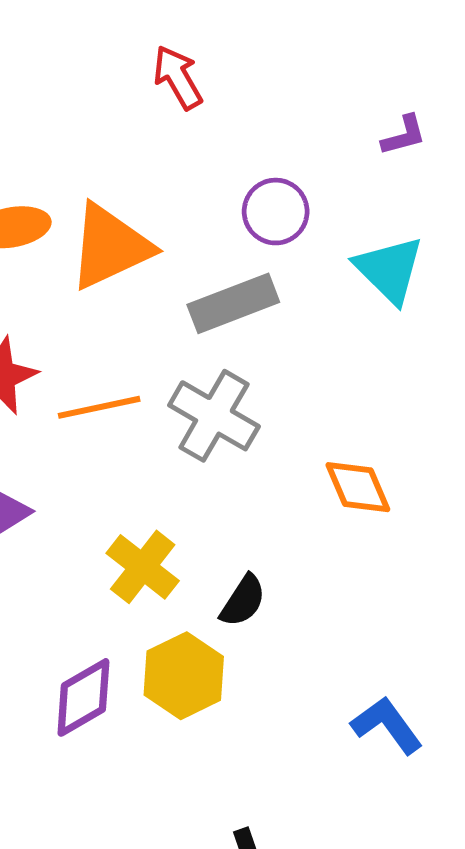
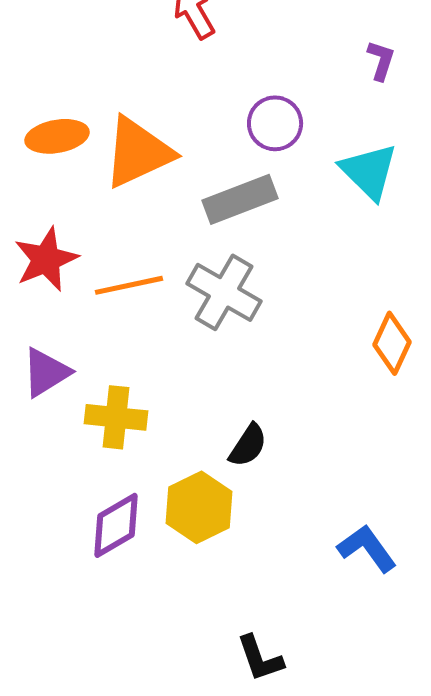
purple L-shape: (404, 135) -> (381, 60), turned -57
orange diamond: (358, 487) -> (392, 343), moved, turned 48
yellow cross: (143, 567) -> (116, 417), moved, turned -32

